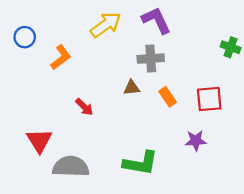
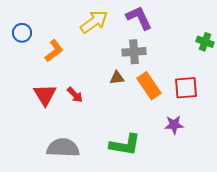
orange rectangle: (168, 97) -> (149, 86), size x1.5
red triangle: (39, 141) -> (45, 95), moved

